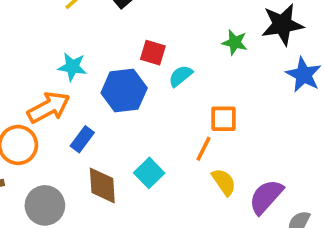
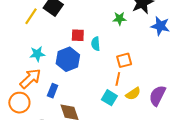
cyan semicircle: (181, 76) -> (96, 44), turned -40
cyan square: (149, 173) -> (109, 98), moved
yellow semicircle: (224, 182) -> (133, 94), turned 105

